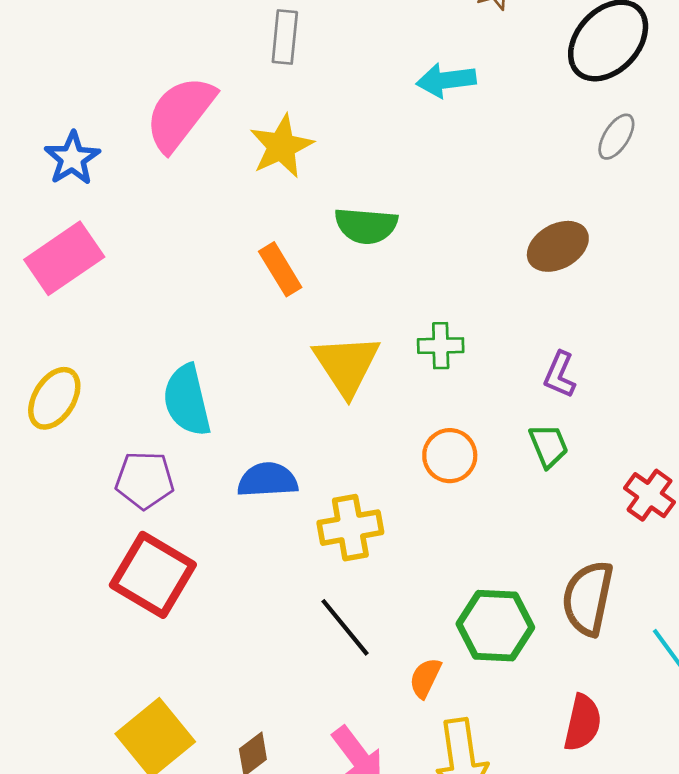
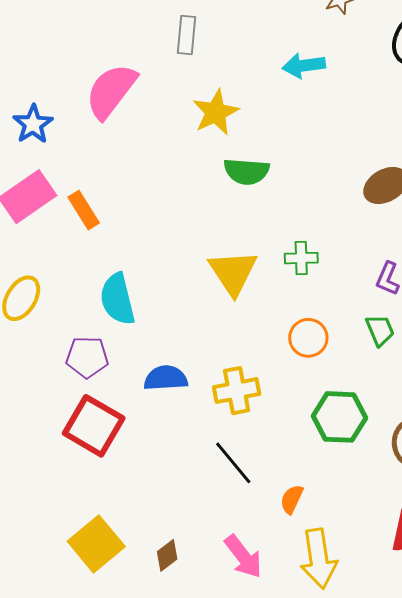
yellow star: (281, 146) -> (216, 112), moved
orange rectangle: (280, 269) -> (84, 210), moved
blue semicircle: (267, 480) -> (166, 378), moved
green hexagon: (495, 626) -> (340, 417), moved

